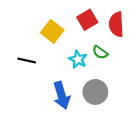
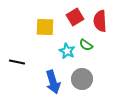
yellow square: (52, 31) -> (45, 27), turned -36
black line: (27, 60) -> (17, 62), moved

